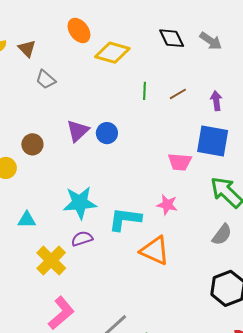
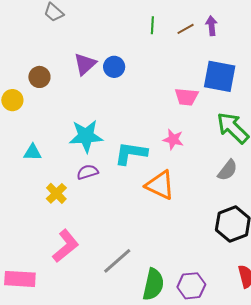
purple arrow: (216, 101) -> (211, 26), moved
yellow cross: (51, 260) -> (56, 193), size x0.7

